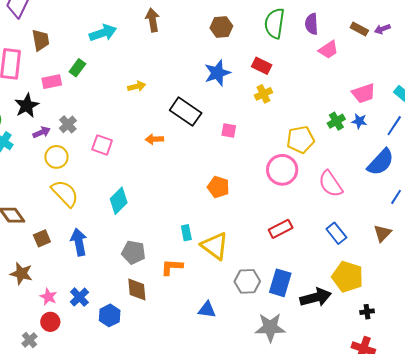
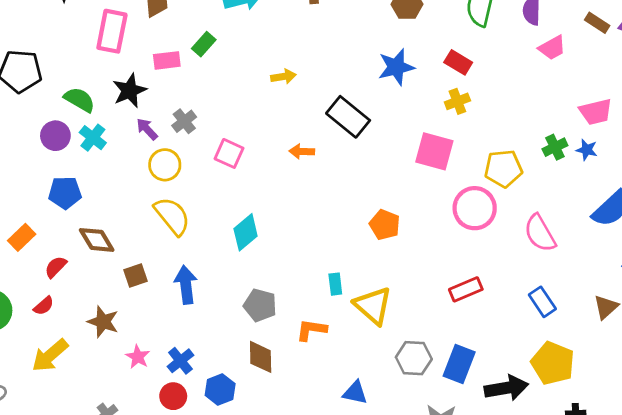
pink square: (229, 130) -> (434, 151), moved, size x1.8
purple arrow: (42, 132) -> (147, 129), turned -114
red circle: (50, 322) -> (173, 396), moved

